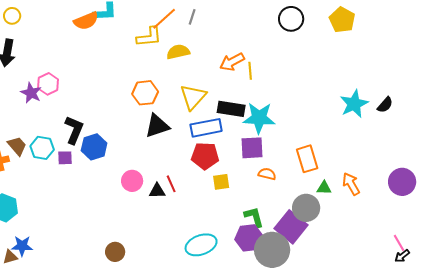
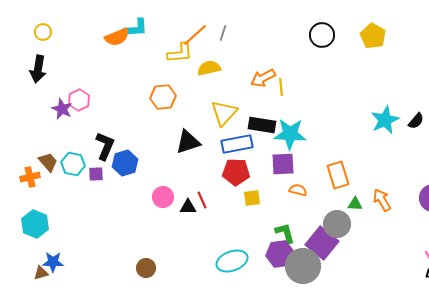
orange hexagon: (145, 93) -> (163, 97), moved

